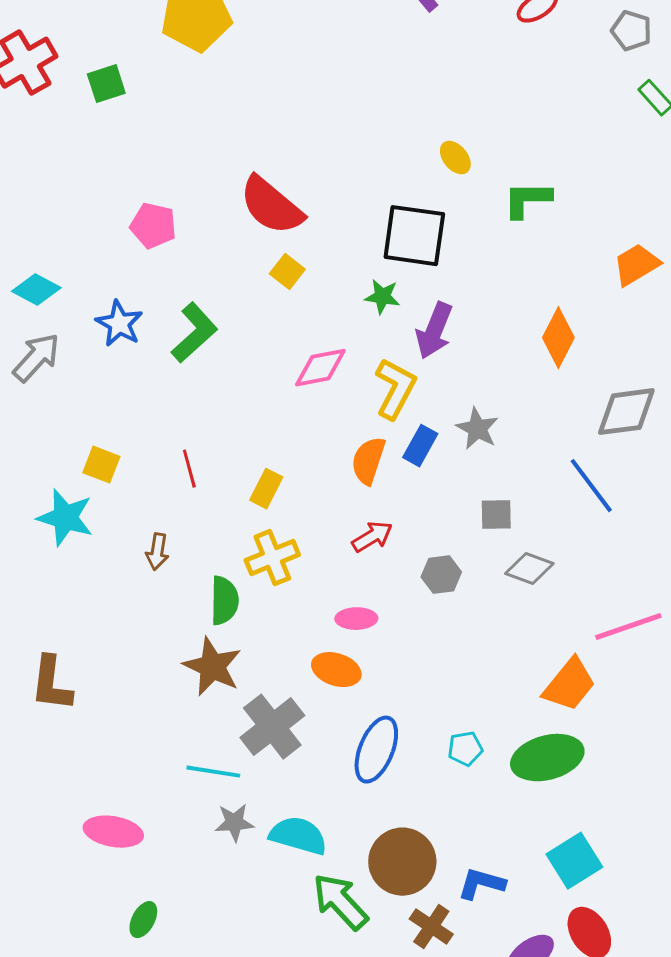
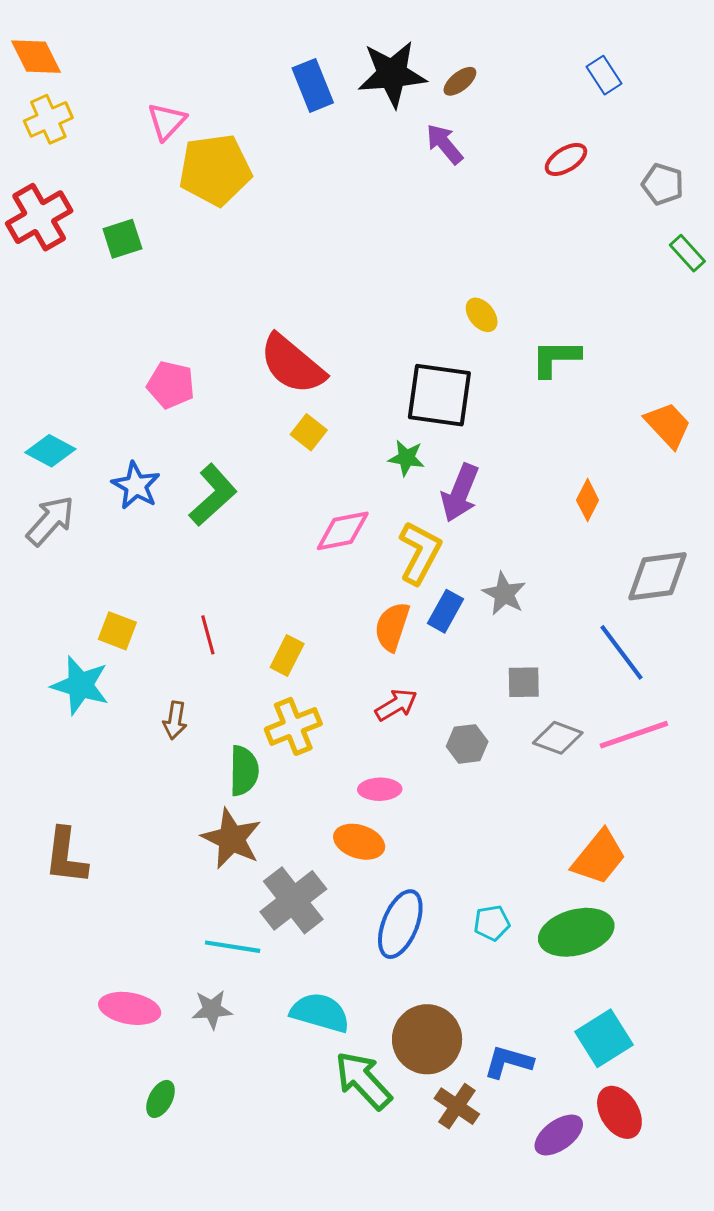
orange trapezoid: (636, 265) -> (668, 425), turned 78
orange diamond: (558, 338) -> (588, 500), size x0.7
pink line: (628, 627) -> (634, 735), moved
gray star: (234, 823) -> (212, 1009), moved

